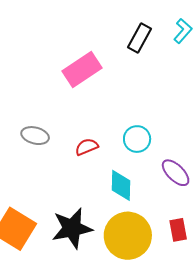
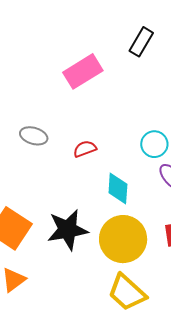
cyan circle: (137, 139) -> (154, 144), moved

